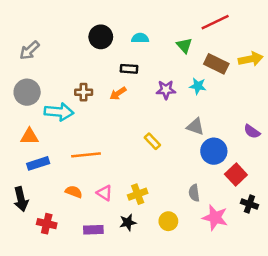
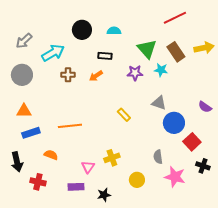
green triangle: (184, 45) -> (147, 49), moved, size x1.5
brown rectangle: (216, 64) -> (176, 52), turned 30
cyan arrow: (59, 112) -> (53, 53), moved, turned -35
orange semicircle: (74, 192) -> (51, 155), moved
pink triangle: (104, 193) -> (88, 167), moved, turned 32
black star: (128, 222) -> (104, 195), moved

